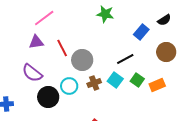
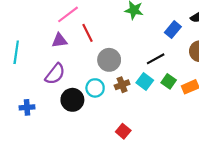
red line: (62, 48) -> (88, 33), moved
purple semicircle: (32, 73) -> (55, 74), turned -90

